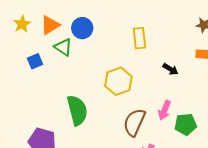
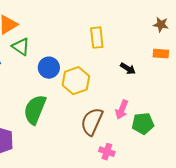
blue circle: (82, 28) -> (49, 68), moved
green semicircle: (77, 110) -> (35, 110), turned -144

